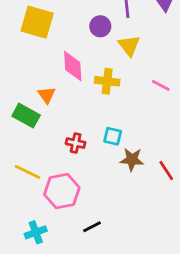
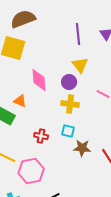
purple circle: (100, 26) -> (69, 82), moved
yellow cross: (107, 81) -> (70, 104), moved
orange triangle: (47, 95) -> (20, 101), turned -32

